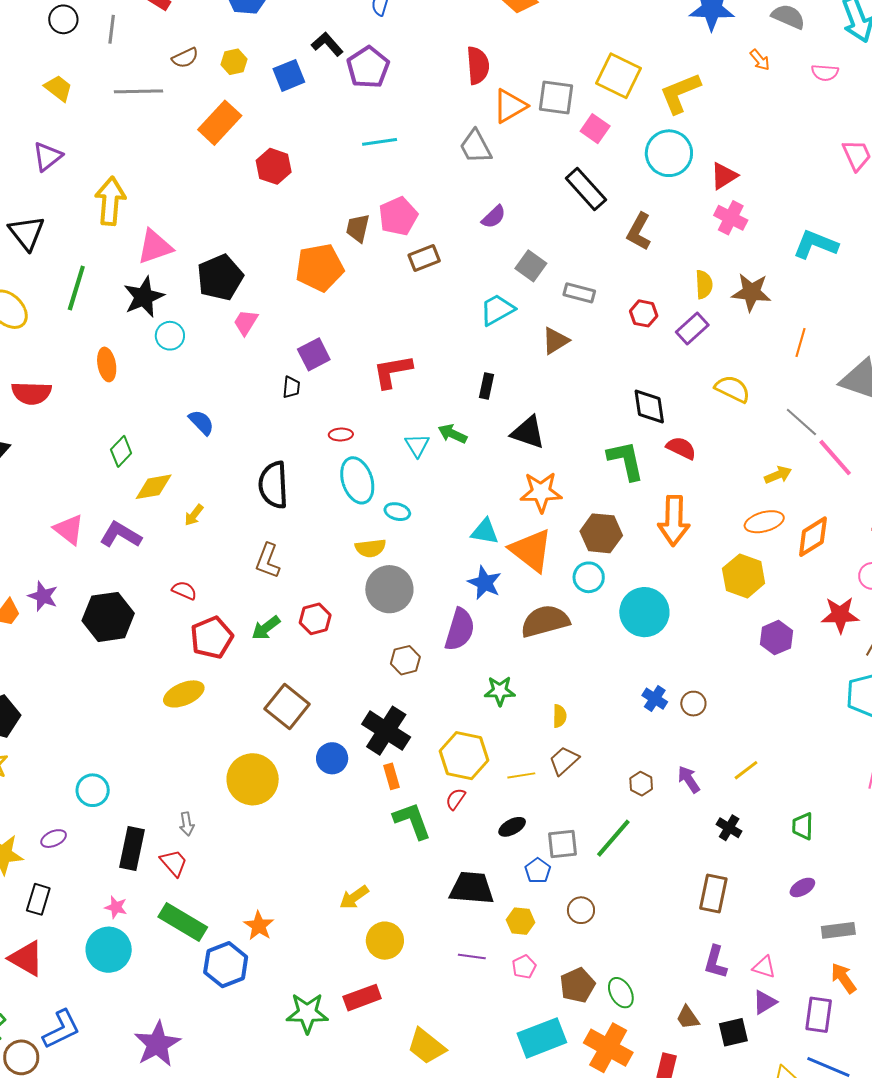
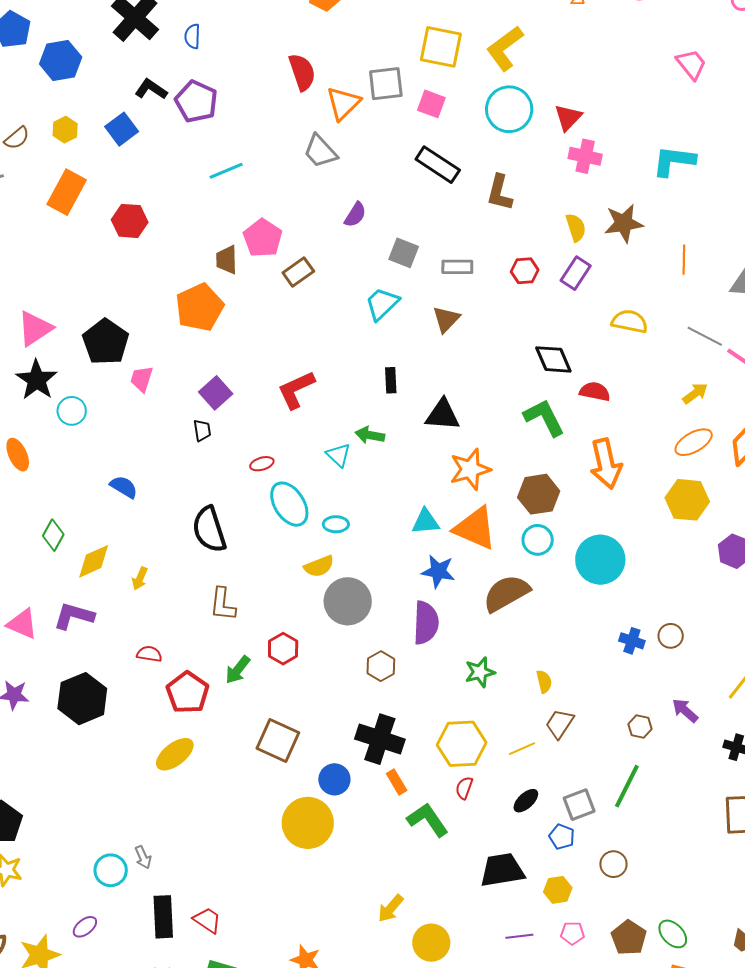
yellow circle: (253, 779) -> (308, 823), moved
gray arrow: (187, 824) -> (143, 857), moved
pink pentagon: (524, 967) -> (572, 933), turned -30

